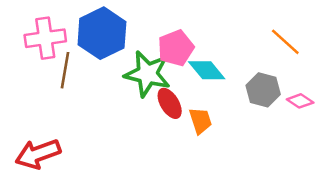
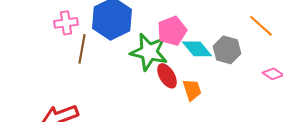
pink cross: (45, 38) -> (66, 23), size x0.7
gray hexagon: (263, 90) -> (227, 50), moved

